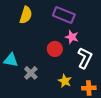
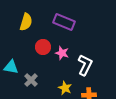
pink star: (72, 37) -> (62, 53), moved
red circle: (55, 49) -> (43, 47), moved

